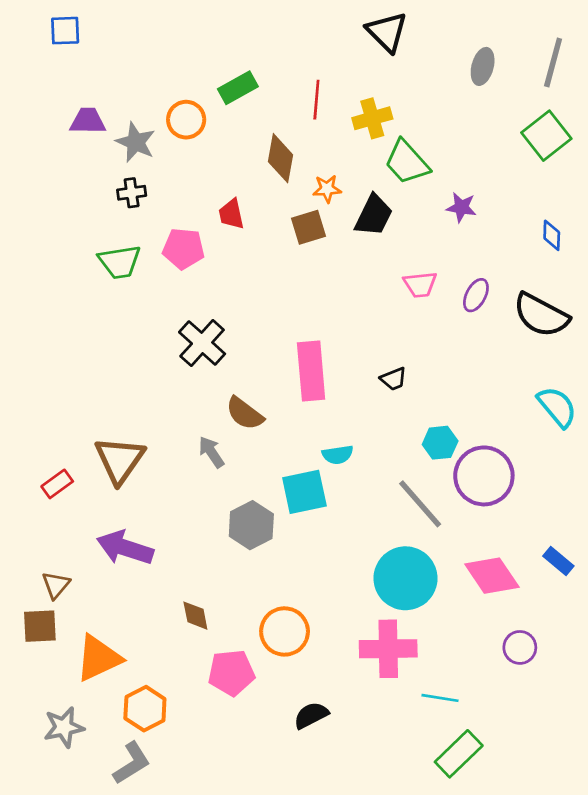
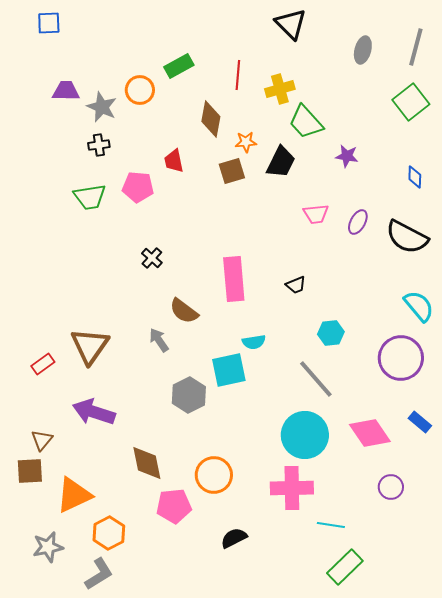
black cross: (202, 343) -> (152, 258), size x0.6
purple circle: (484, 476) -> (401, 358), moved
brown diamond: (195, 616) -> (147, 463), size x1.5

